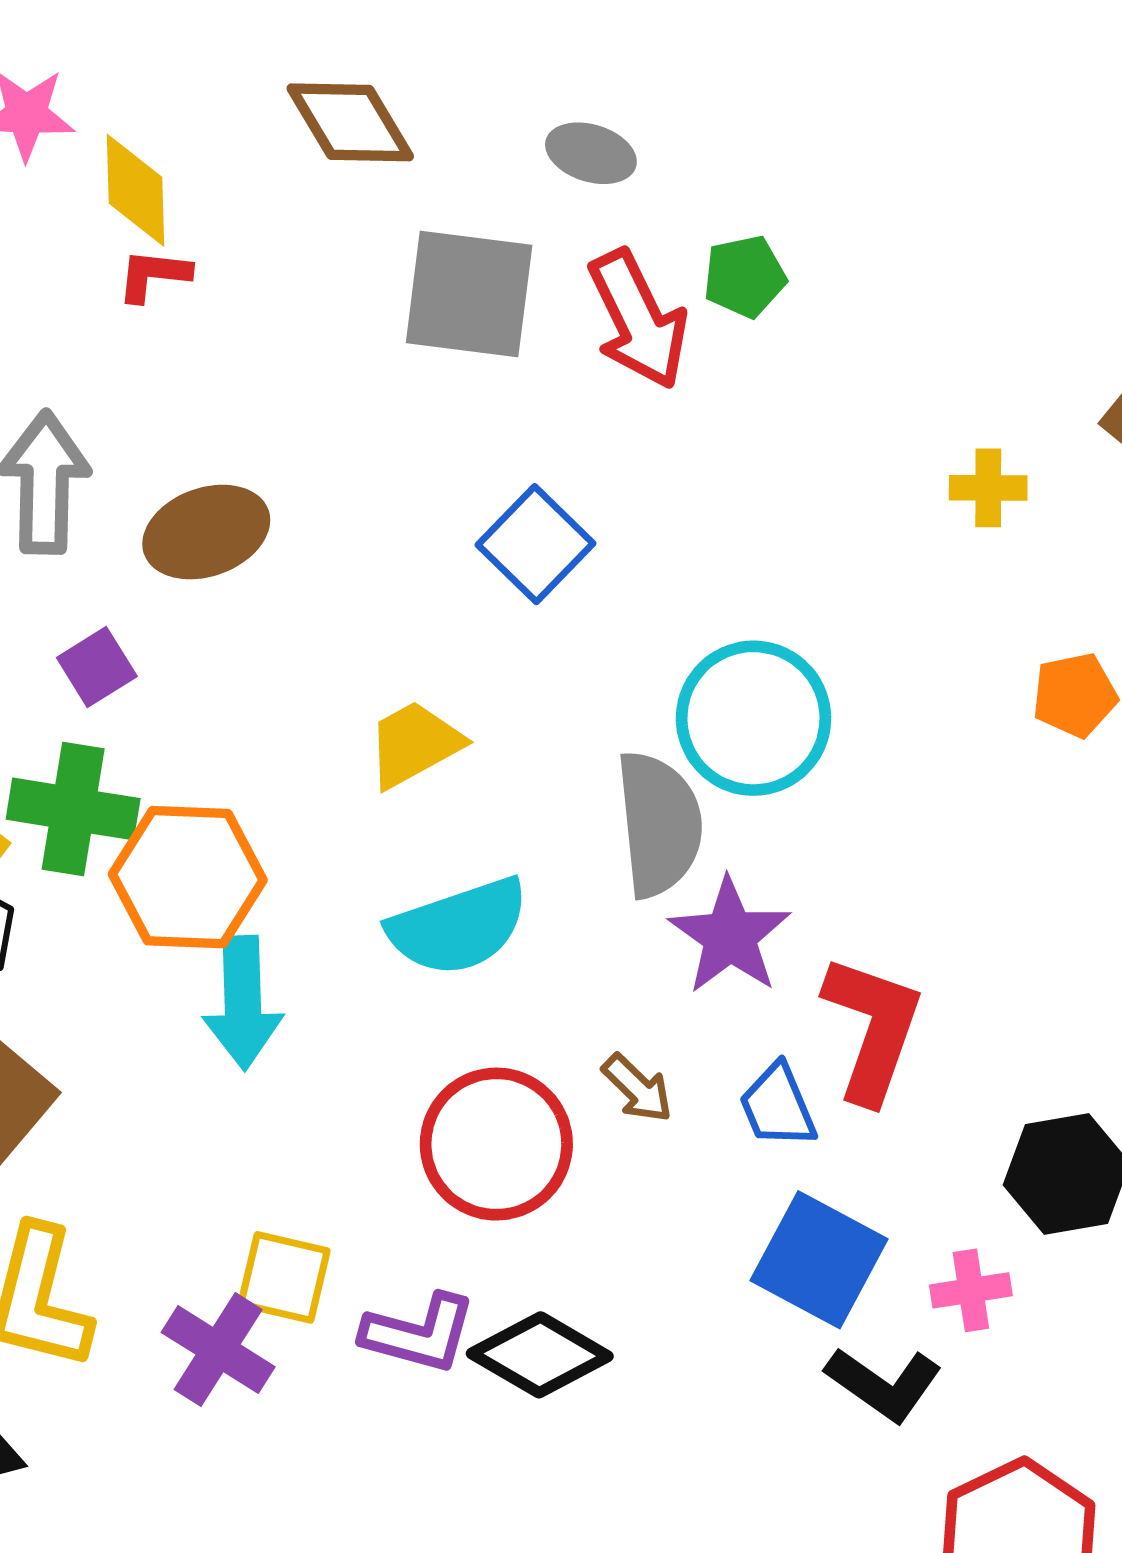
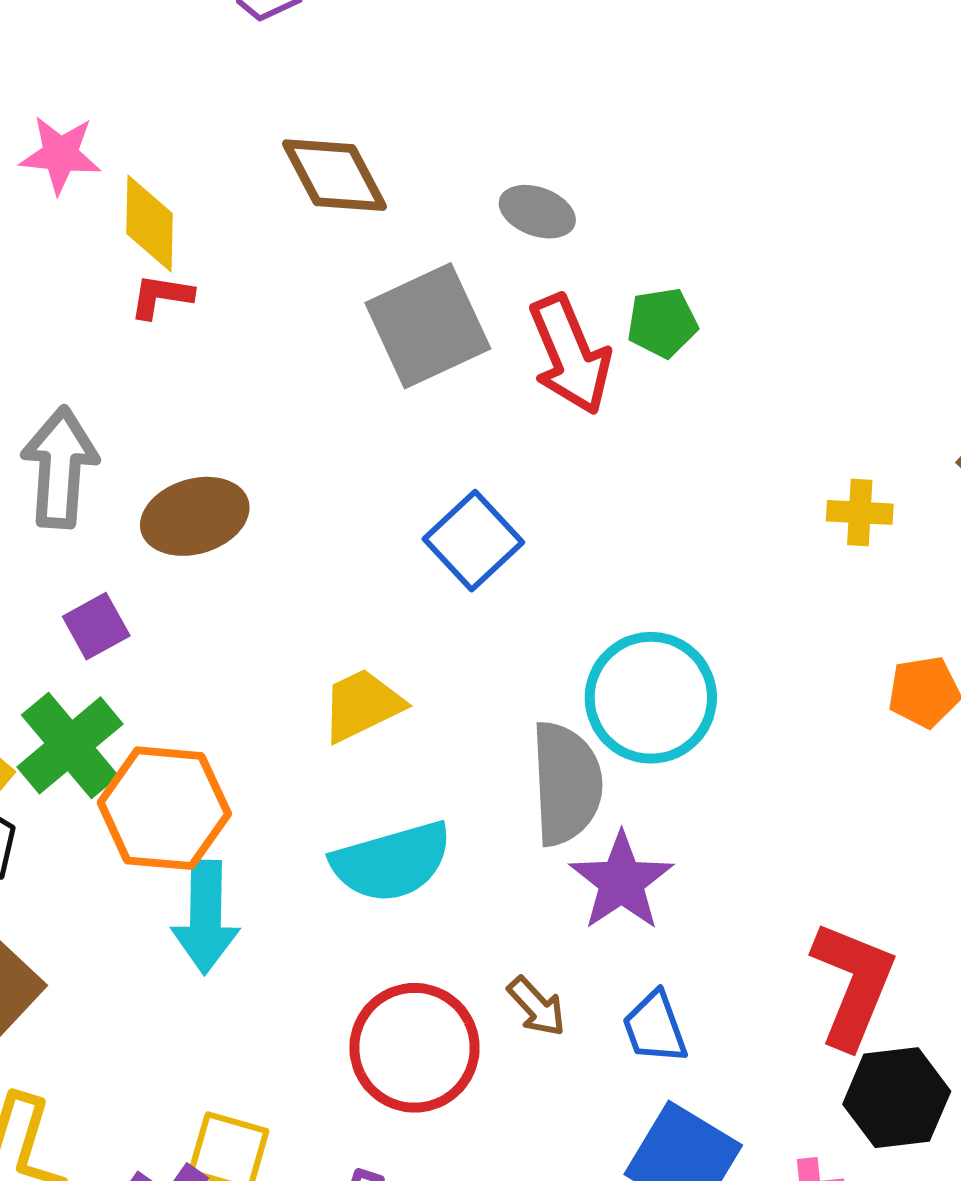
gray square: (469, 294) -> (428, 326), turned -35
green cross: (73, 809) -> (70, 745), turned 38
red L-shape: (873, 1029) -> (853, 984), moved

